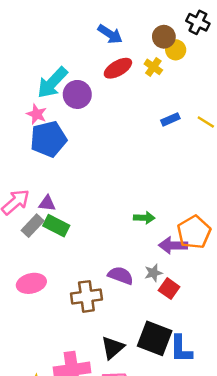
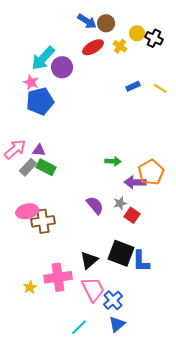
black cross: (198, 22) -> (154, 38), moved
brown circle: (164, 37) -> (106, 23), moved
purple semicircle: (121, 275) -> (95, 205), turned 30
brown cross: (86, 296) -> (43, 221), moved

